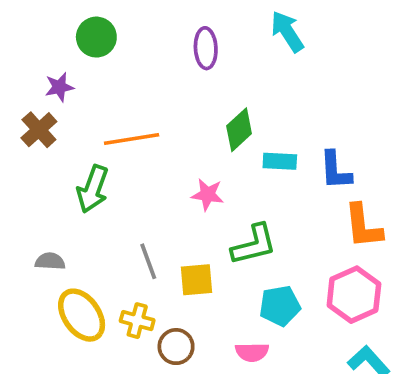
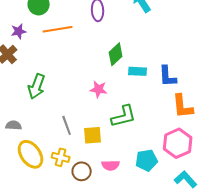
orange line: (132, 139) -> (58, 29), moved
cyan pentagon: (280, 306) -> (147, 160), moved
pink semicircle: (252, 352) -> (111, 165), moved

